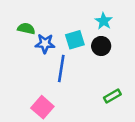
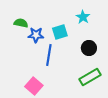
black circle: (101, 46) -> (89, 48), moved
green rectangle: (112, 96) -> (90, 77), size x1.5

